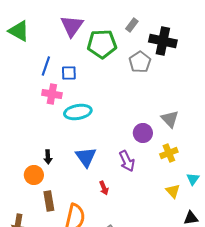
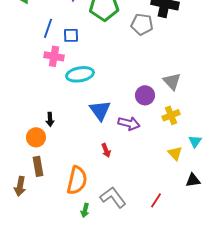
gray pentagon: (140, 62) -> (142, 24), turned -30
blue triangle: (86, 157) -> (100, 110), moved
purple arrow: (127, 161) -> (129, 123), turned -50
brown rectangle: (49, 201) -> (38, 166), moved

